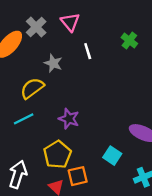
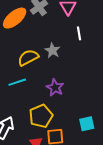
gray star: (53, 63) -> (52, 50), moved
cyan square: (112, 156) -> (87, 124), turned 35

